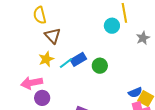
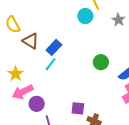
yellow star: (46, 59) -> (16, 74), moved
blue rectangle: (78, 59) -> (54, 47), moved
green circle: (100, 66) -> (101, 62), moved

